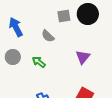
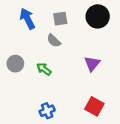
gray square: (64, 16) -> (60, 19), moved
blue arrow: (16, 27) -> (27, 19), moved

